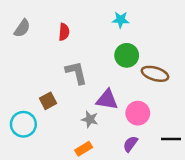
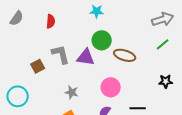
purple triangle: (107, 100) -> (86, 57), moved
brown square: (48, 101) -> (38, 66), moved

